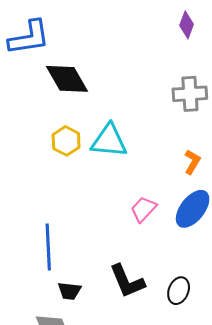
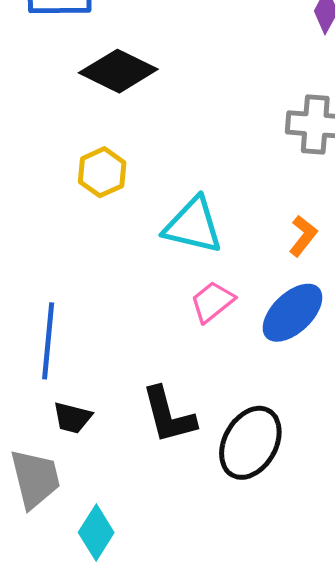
black diamond: (67, 79) -> (118, 71), turned -42
cyan triangle: (109, 141) -> (193, 226), moved
black ellipse: (179, 291) -> (250, 443), size x1.6

